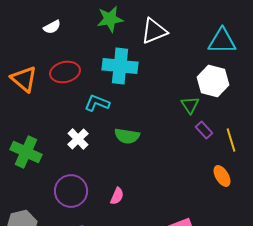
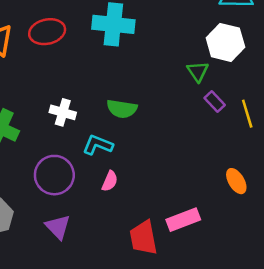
cyan L-shape: (97, 103) -> (98, 145), moved
white cross: (78, 139) -> (63, 112), turned -30
orange ellipse: (222, 176) -> (236, 181), moved

